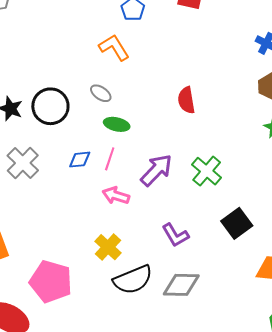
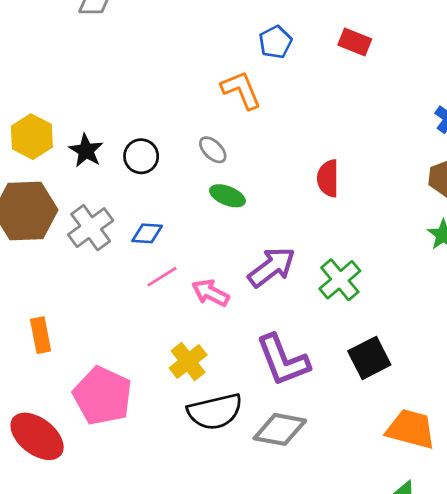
black circle: (50, 106) -> (141, 156), size x0.7
pink line: (110, 159) -> (162, 277), moved, turned 30
blue diamond: (80, 160) -> (147, 233), moved
purple L-shape: (175, 235) -> (283, 360), size x1.5

